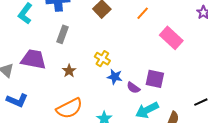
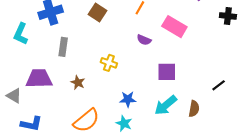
blue star: (115, 77) -> (128, 99), moved
purple semicircle: (133, 88) -> (144, 40), moved

